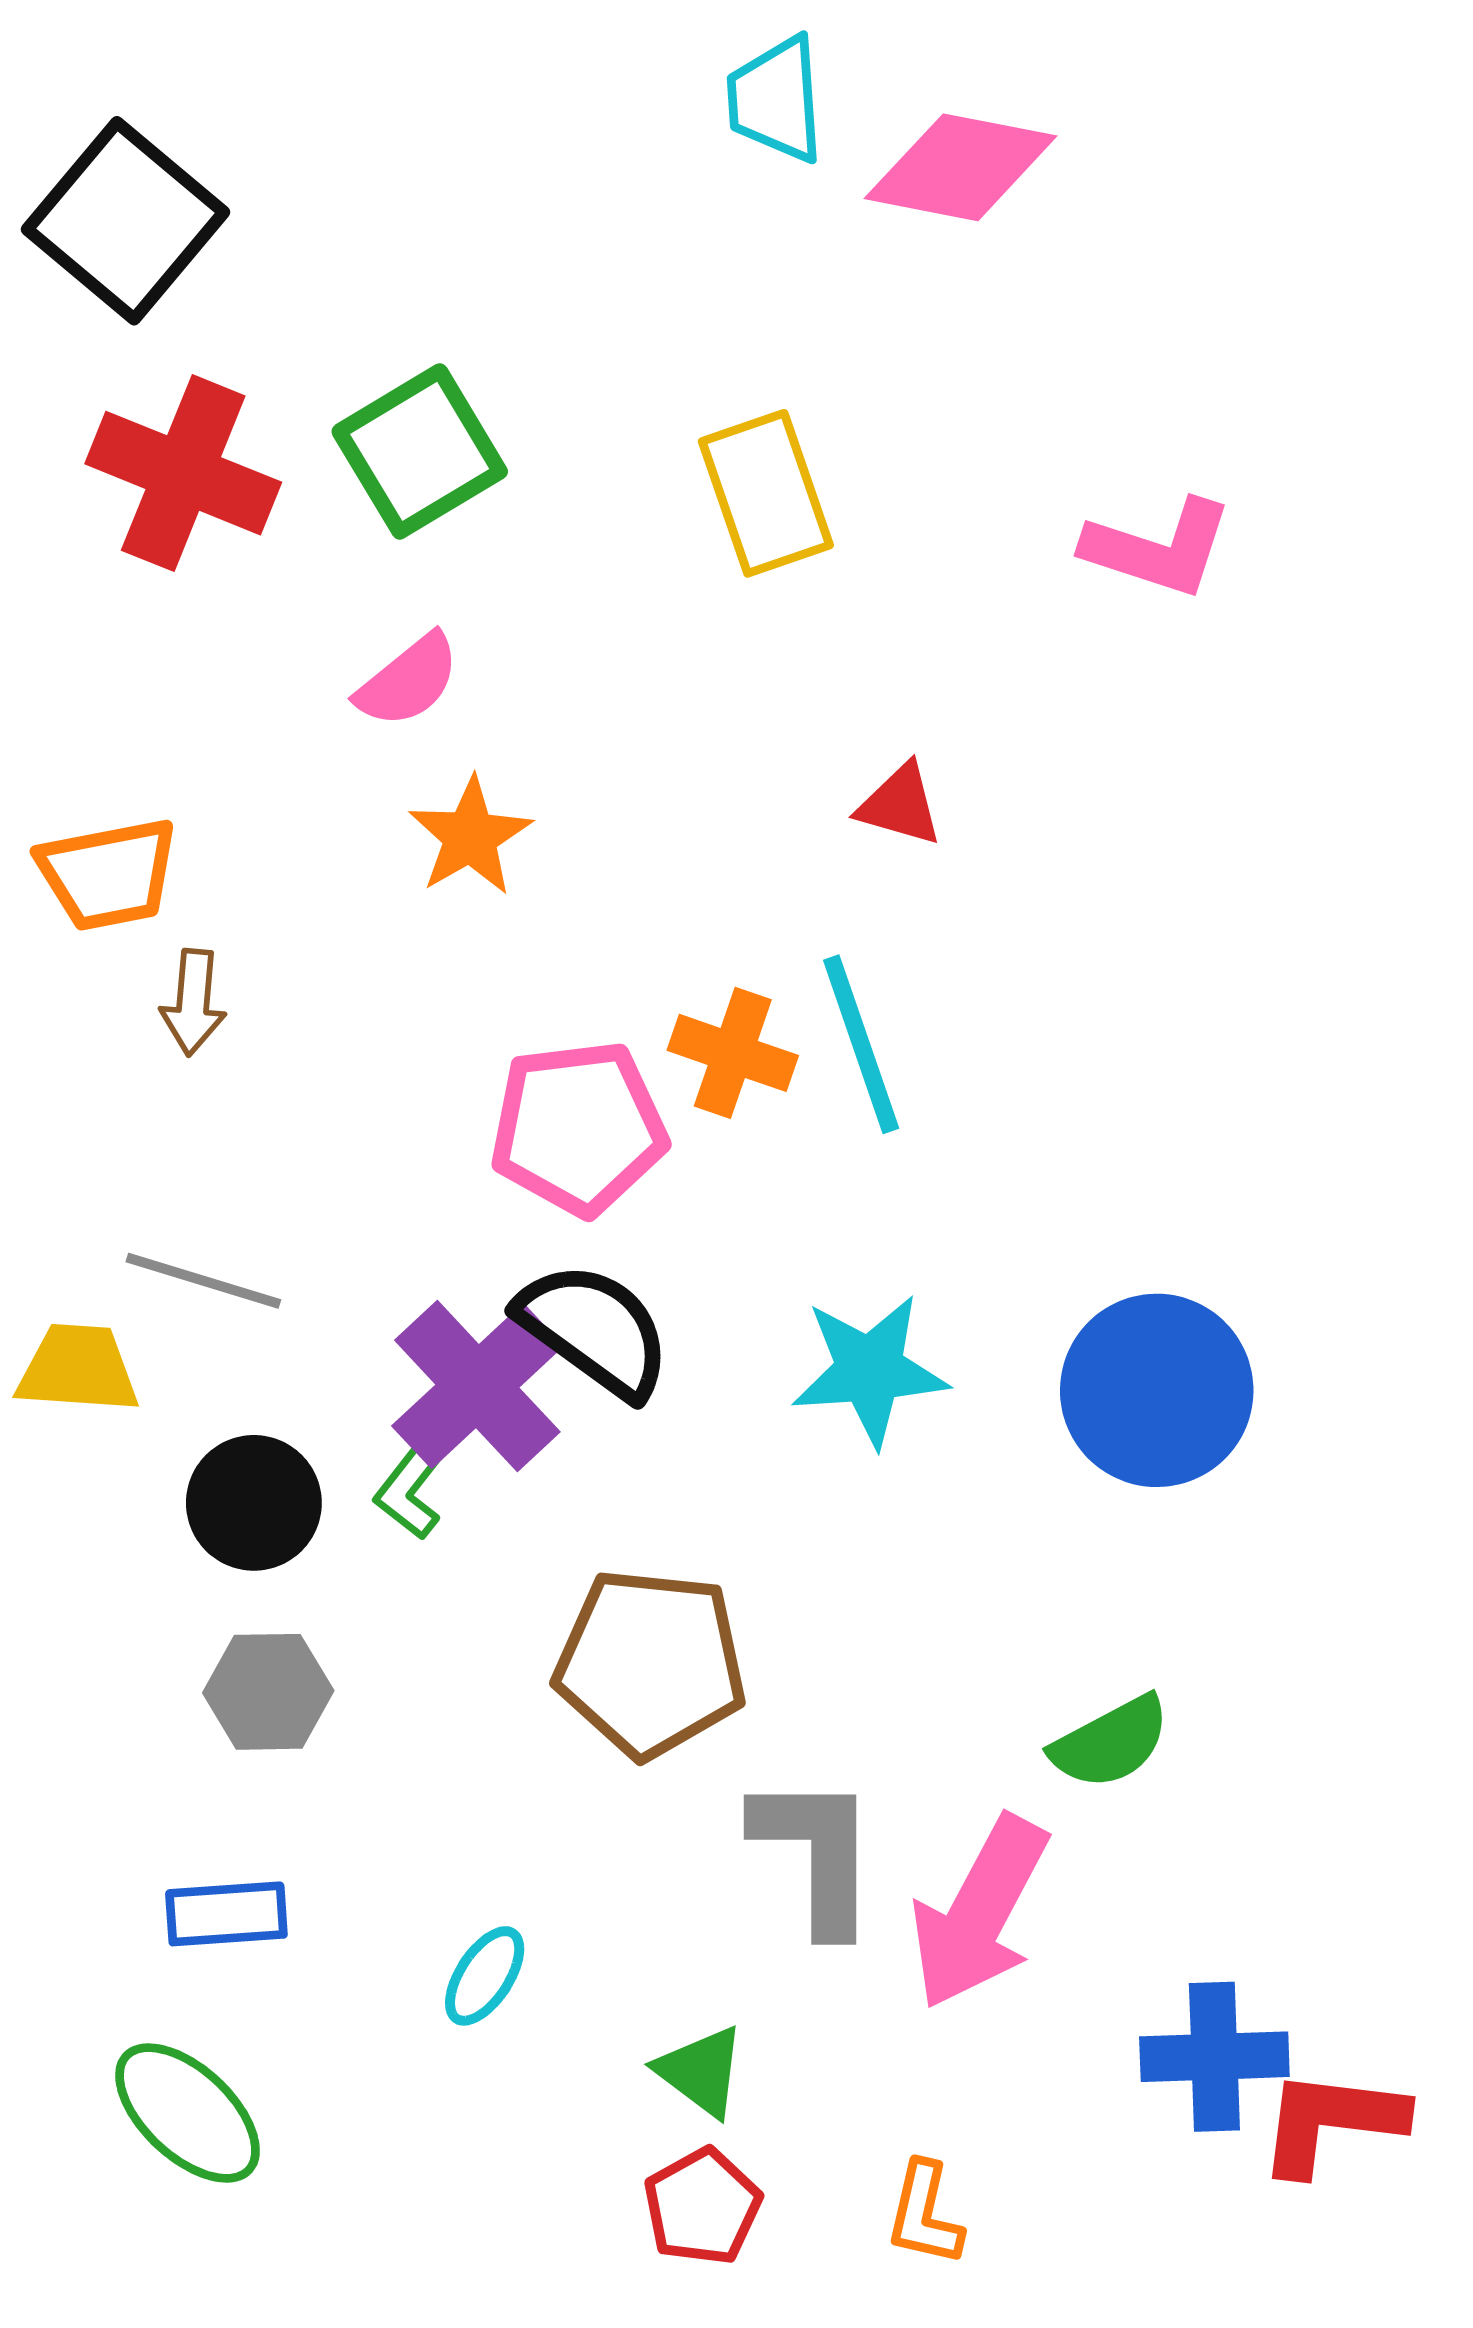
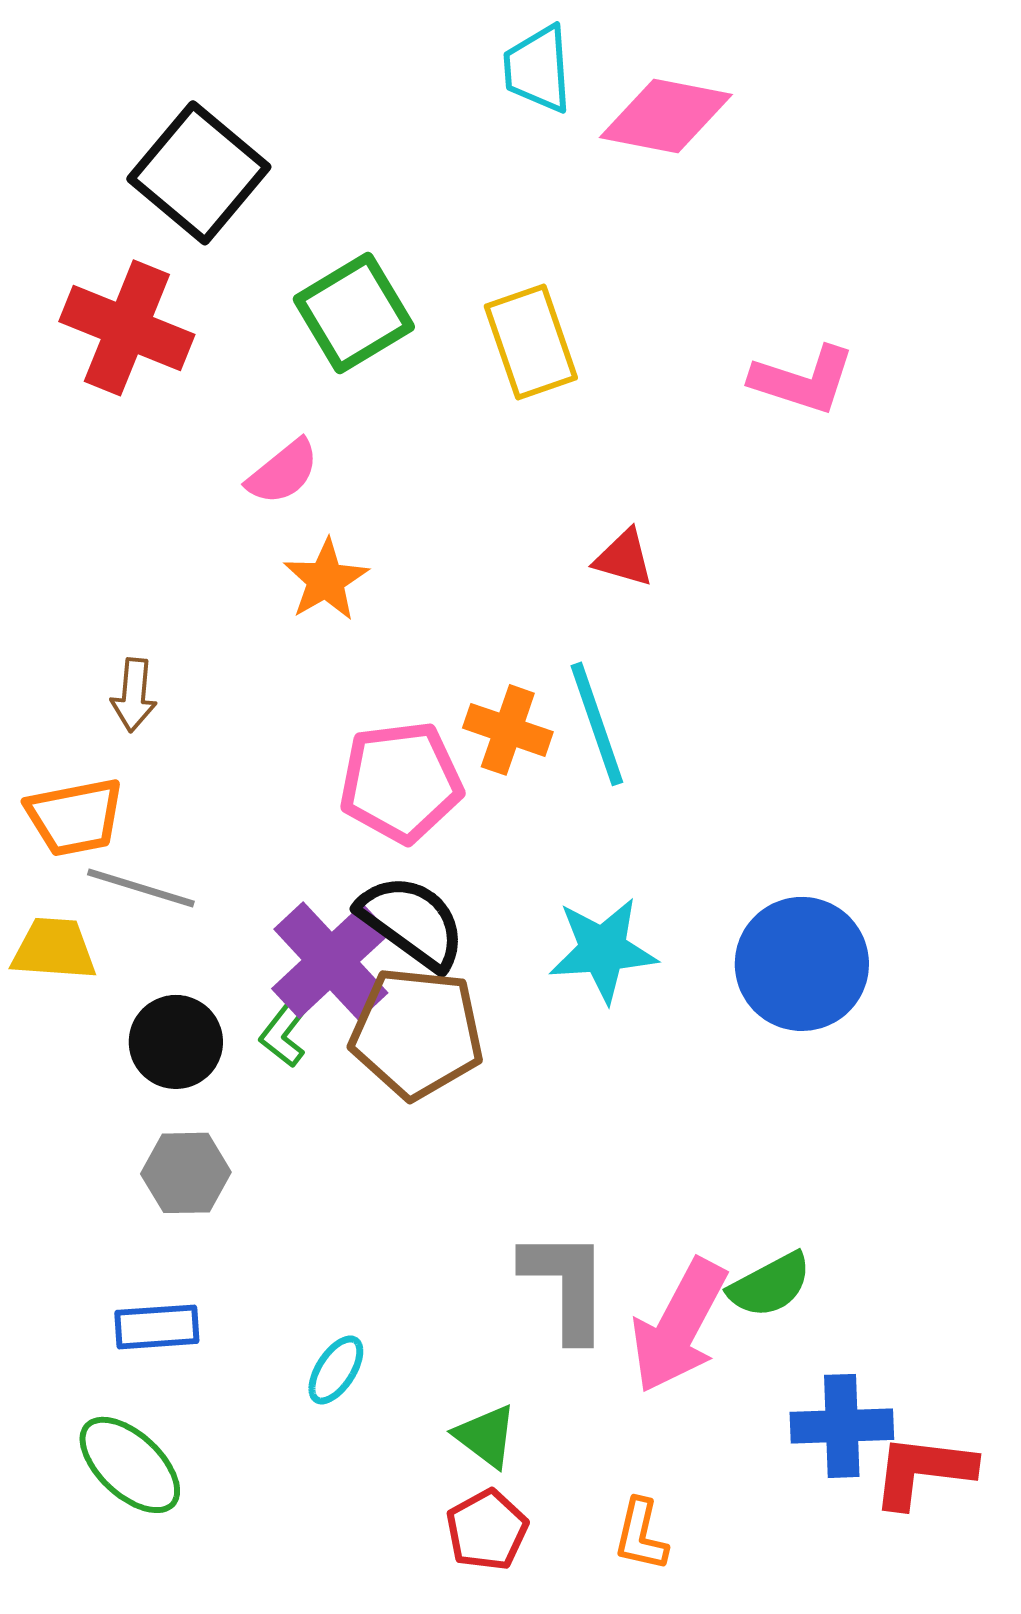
black square: (125, 221) -> (199, 173), moved
green square: (420, 451) -> (354, 313), moved
orange trapezoid: (108, 874) -> (75, 817), moved
brown pentagon: (650, 1663) -> (417, 1033), moved
green semicircle: (1111, 1742) -> (770, 1285), moved

